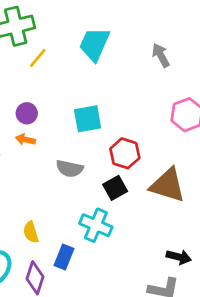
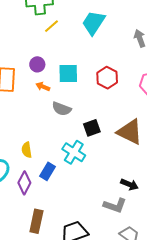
cyan square: (88, 119) -> (68, 73), moved
orange arrow: (25, 140) -> (43, 87), moved
red hexagon: (125, 153) -> (107, 78), moved

